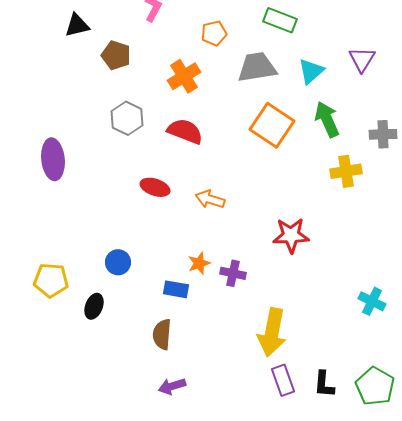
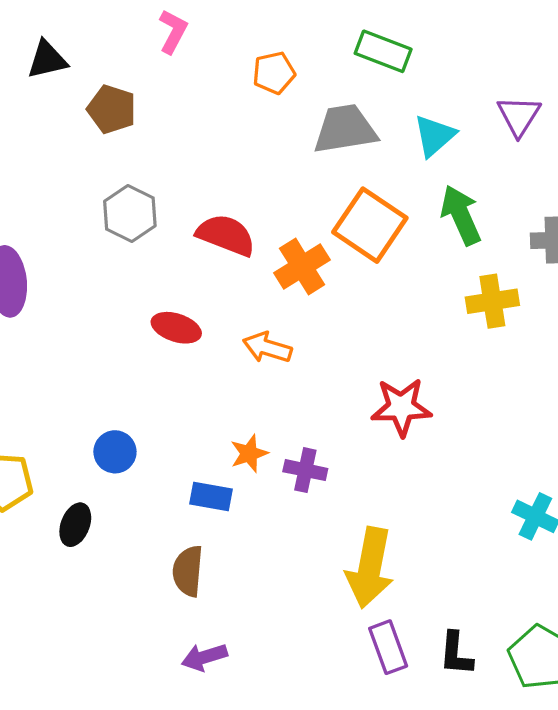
orange cross: (184, 76) -> (302, 266), moved

